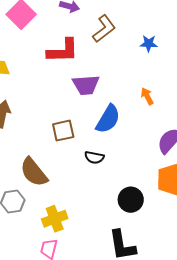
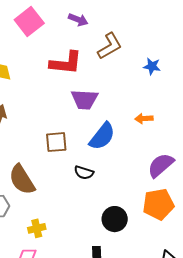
orange arrow: (147, 96) -> (144, 119), turned -72
yellow cross: (55, 219) -> (37, 228), size x0.7

